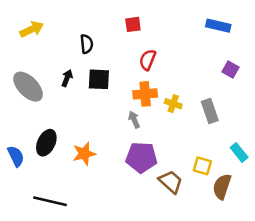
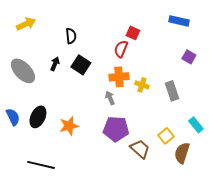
red square: (133, 24) -> (133, 33), moved, turned 32
black square: (99, 79) -> (81, 65), turned 30
blue semicircle: (16, 156) -> (13, 117), moved
yellow square: (202, 166) -> (166, 136), turned 35

